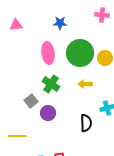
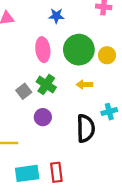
gray square: (31, 101) -> (24, 91), moved
black semicircle: (86, 123) -> (86, 128), size x1.4

